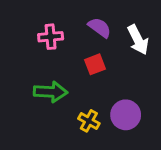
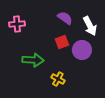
pink cross: (51, 37) -> (17, 24), moved
purple circle: (126, 115) -> (82, 50), moved

